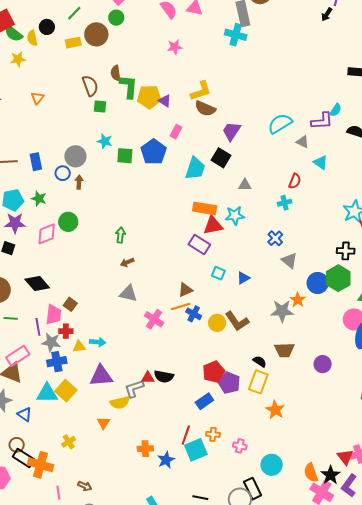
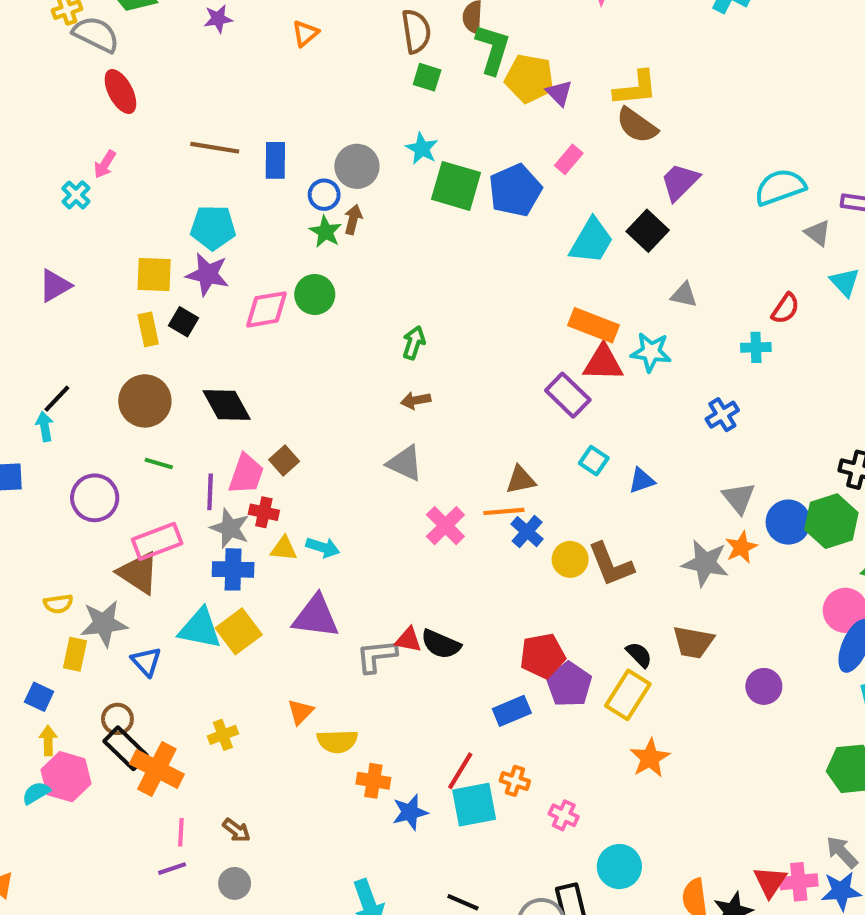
green square: (125, 156) -> (456, 186), size x1.4
green star: (39, 199) -> (326, 232), moved
gray triangle: (289, 261) -> (739, 498), moved
yellow semicircle: (120, 403) -> (337, 741), moved

